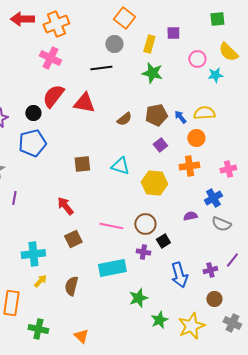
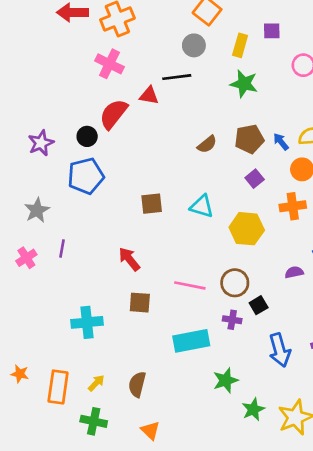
red triangle: (84, 103) -> (149, 96), moved, size x0.7
brown square: (73, 239) -> (140, 303), turned 30
yellow arrow: (40, 281) -> (96, 383), moved
brown semicircle: (71, 286) -> (137, 384), moved

